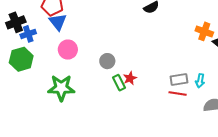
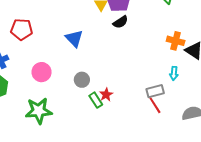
blue triangle: (58, 22) -> (74, 38), moved
cyan arrow: (200, 81) -> (174, 73), moved
red line: (178, 94) -> (155, 105), turned 54

